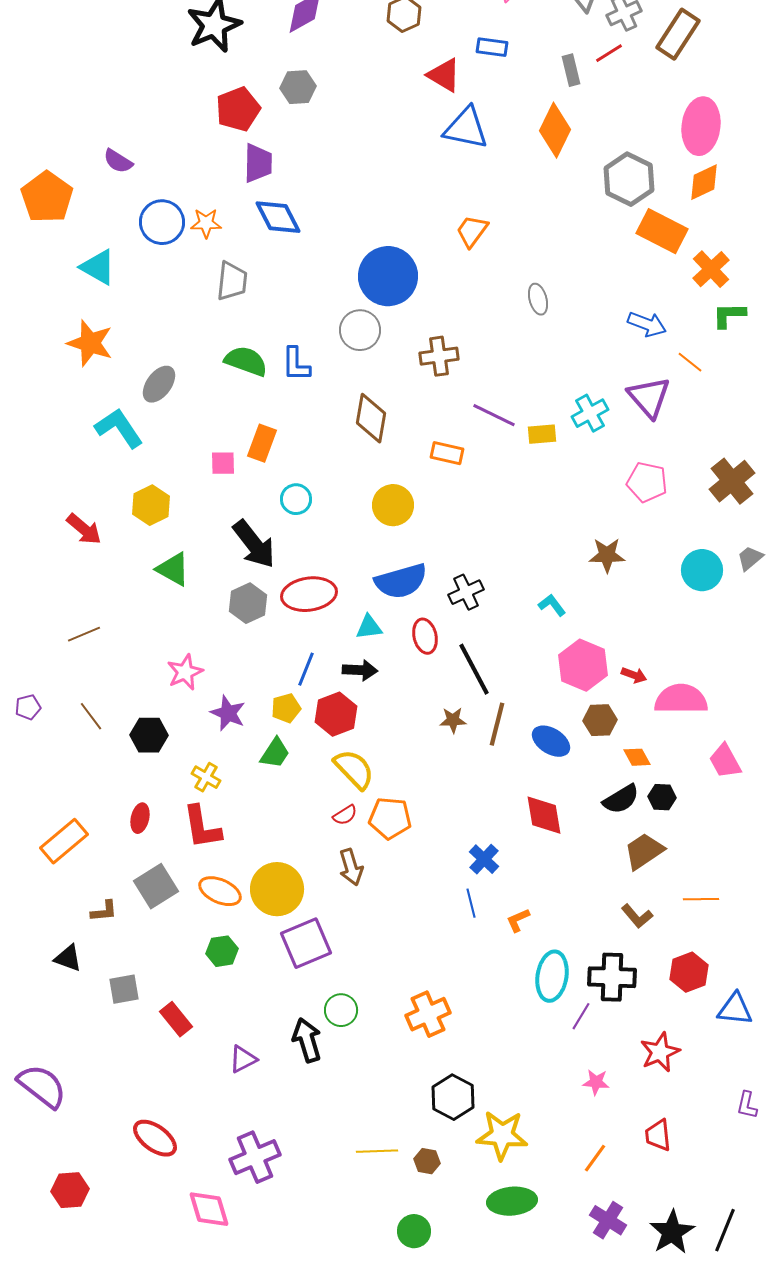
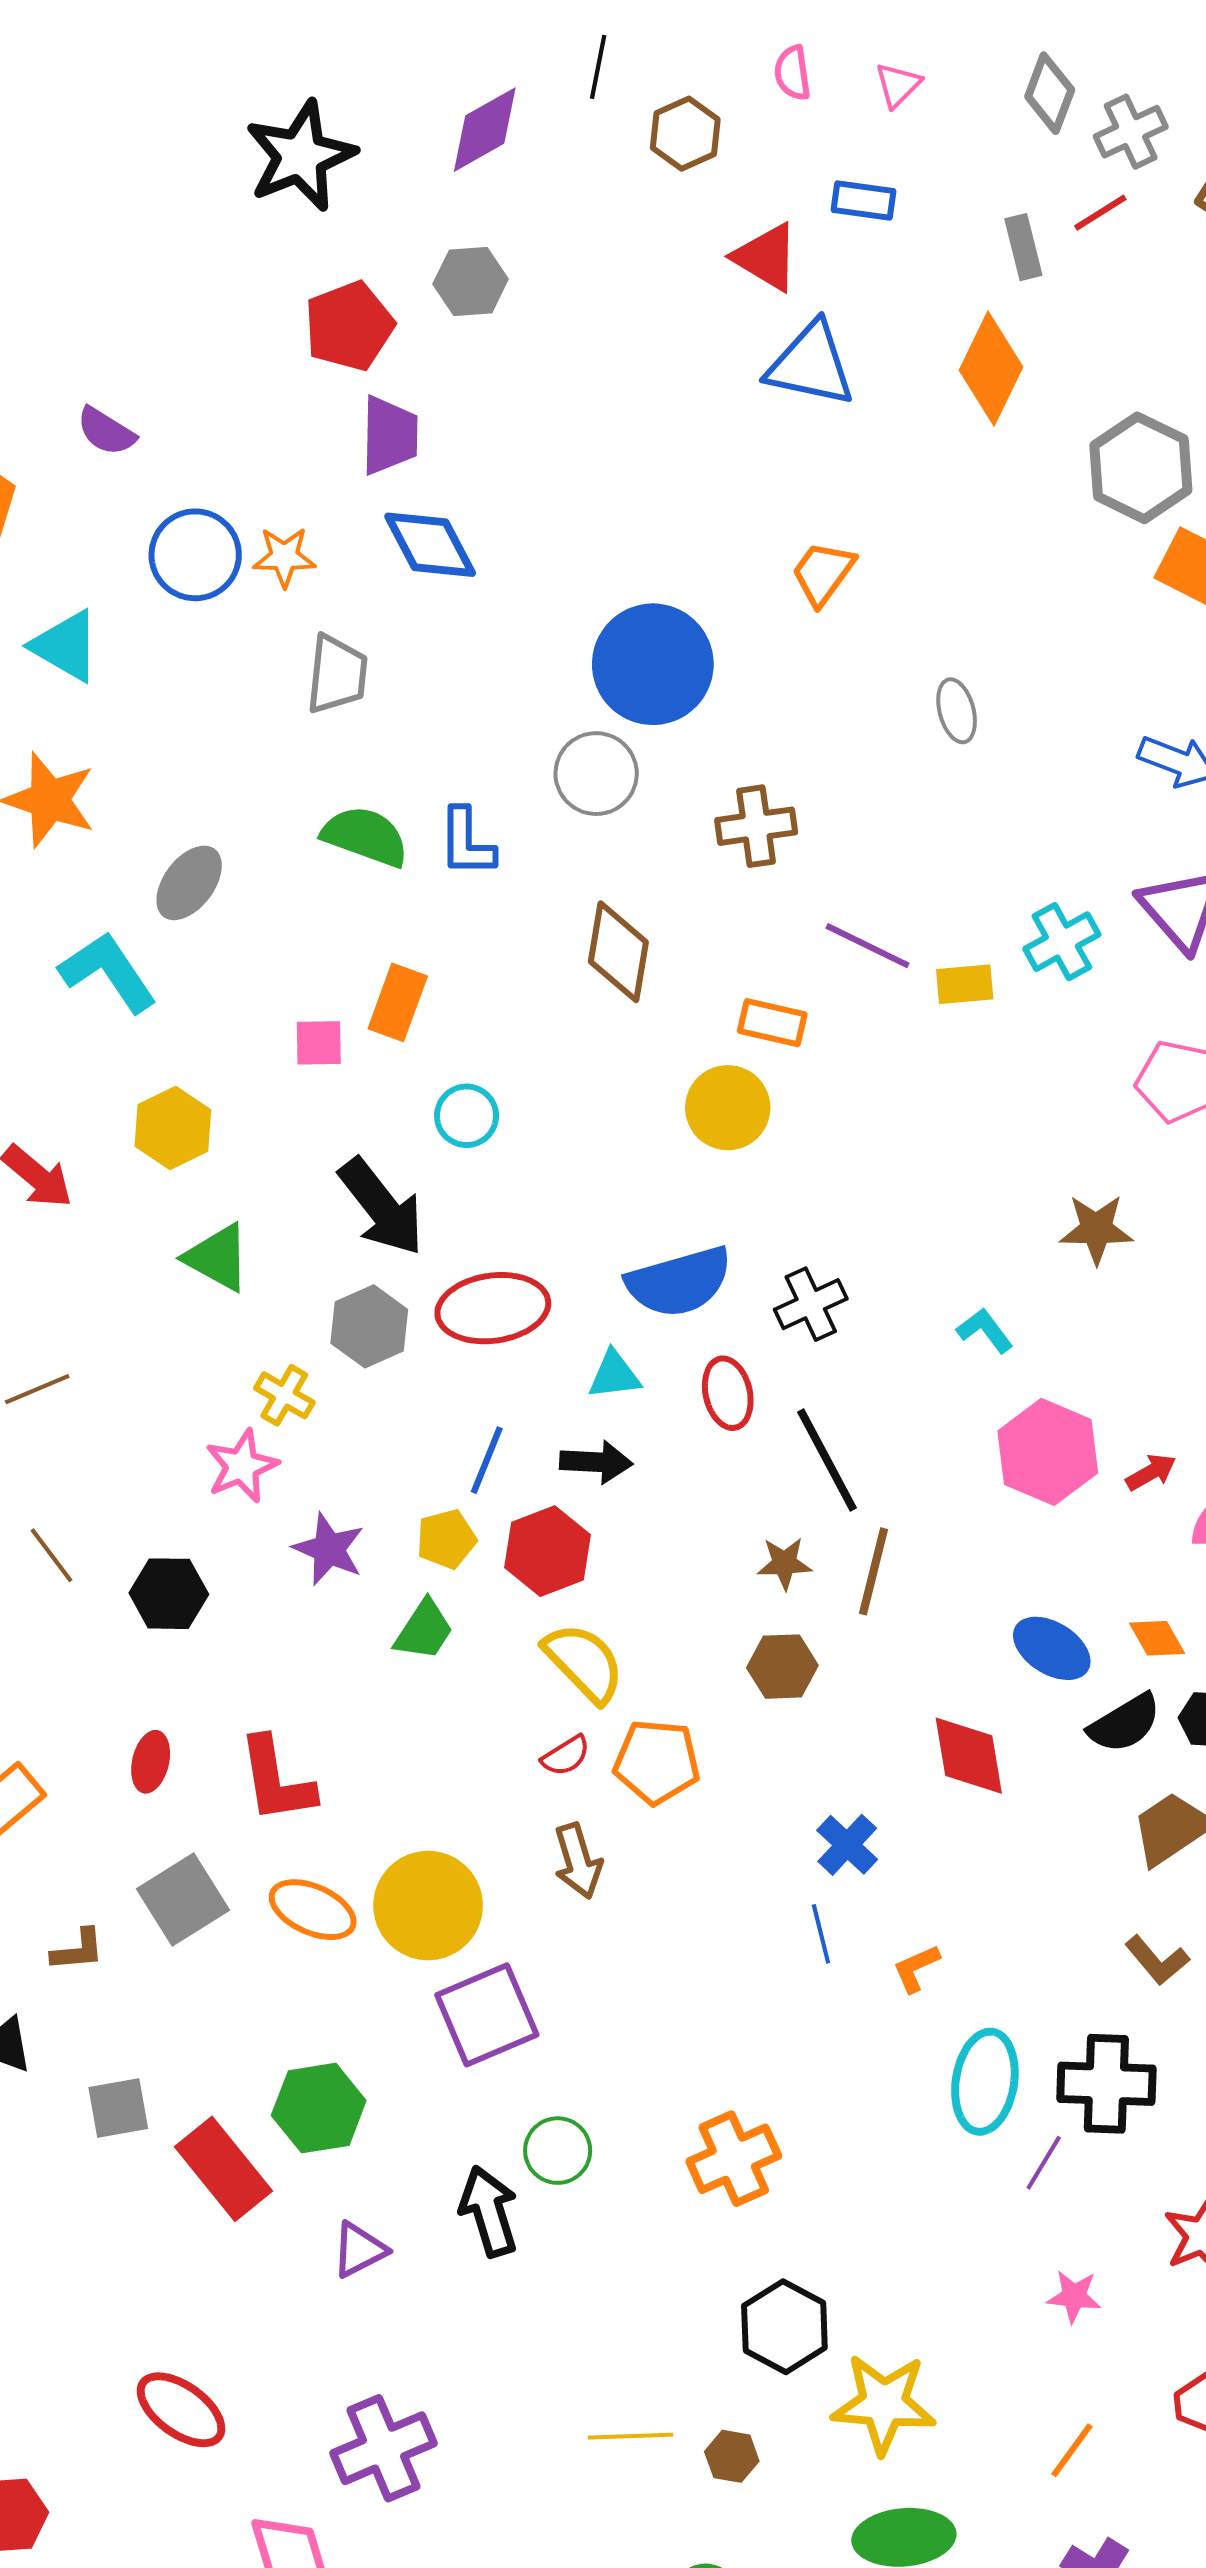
yellow circle: (393, 505) -> (728, 1108), moved
red arrow: (634, 675) -> (1151, 1472), turned -50
brown hexagon: (600, 720) -> (782, 1667), moved
blue ellipse: (551, 741) -> (1052, 1648), moved
yellow cross: (206, 777) -> (284, 1395), moved
green hexagon: (222, 951) -> (319, 2108), moved, size x1.4
red rectangle: (176, 1019) -> (224, 2169), size x1.4

